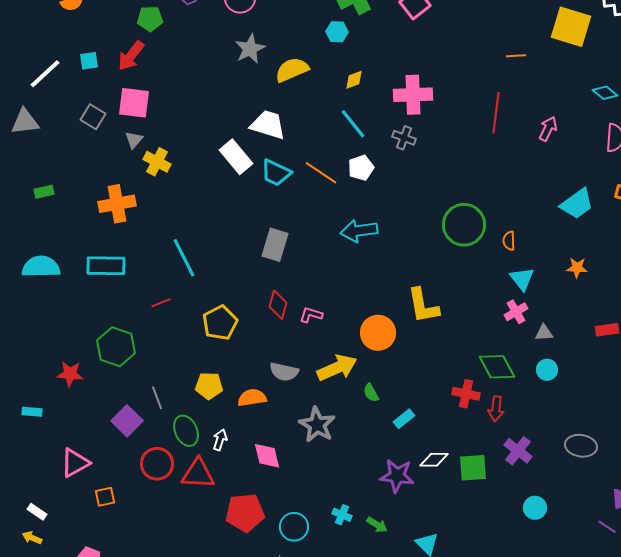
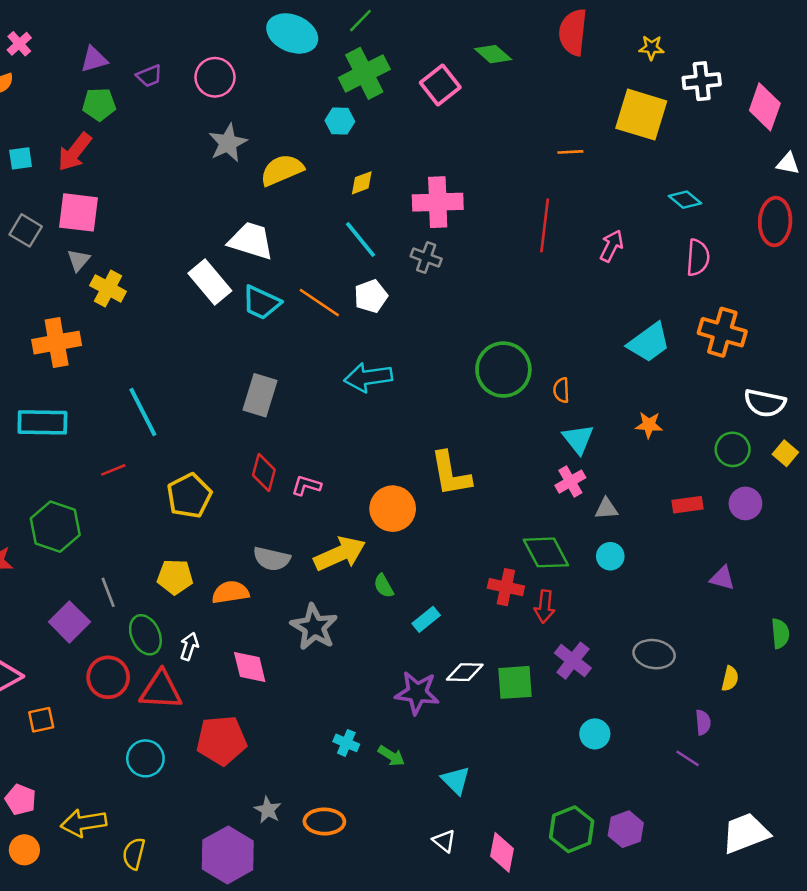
cyan circle: (294, 527) -> (145, 758), moved

